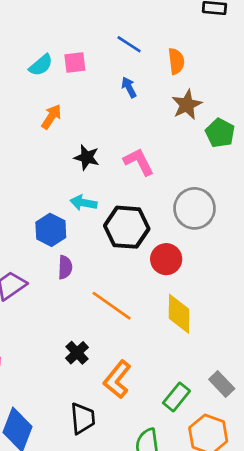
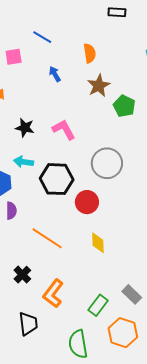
blue line: (129, 44) -> (42, 37), moved
yellow diamond: (179, 314) -> (98, 243), size x0.7

